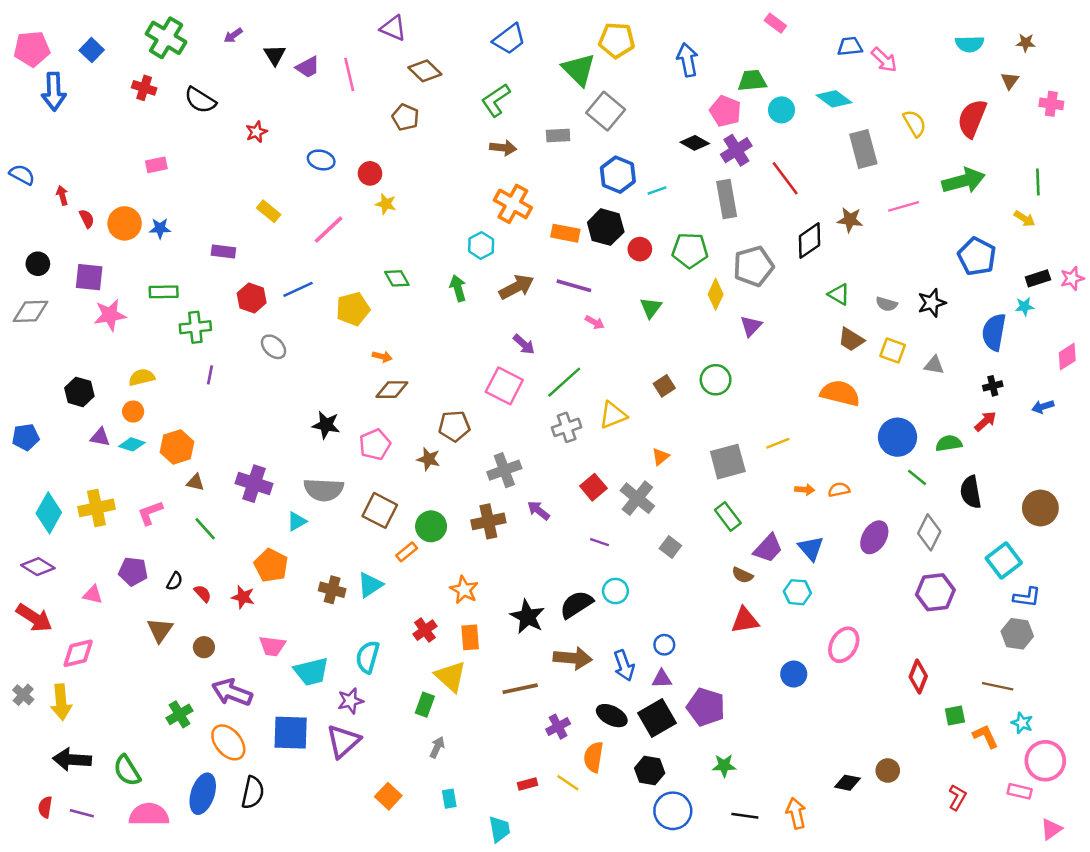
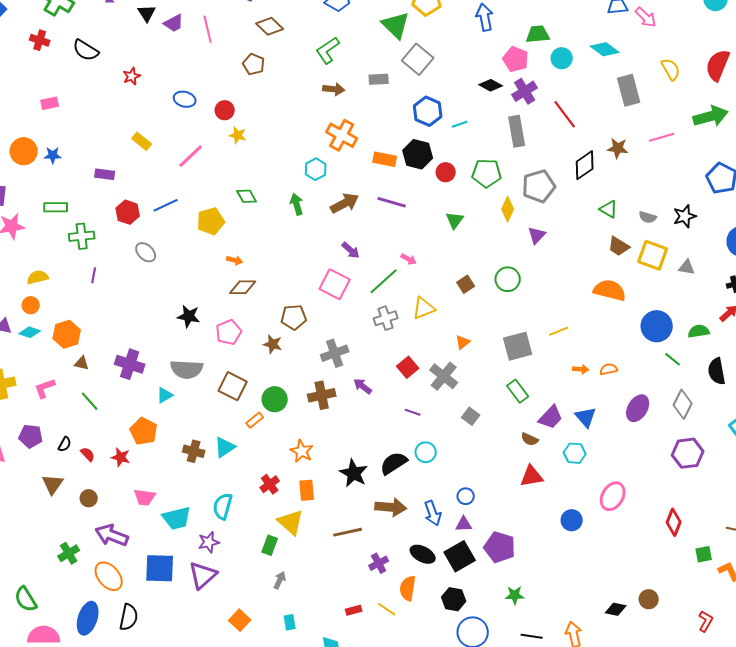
pink arrow: (595, 322) -> (409, 259), moved
yellow square: (893, 350) -> (653, 255), size x1.4

